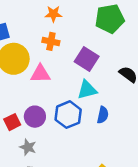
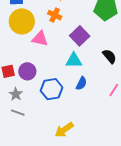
blue hexagon: (68, 115) -> (52, 89), moved

